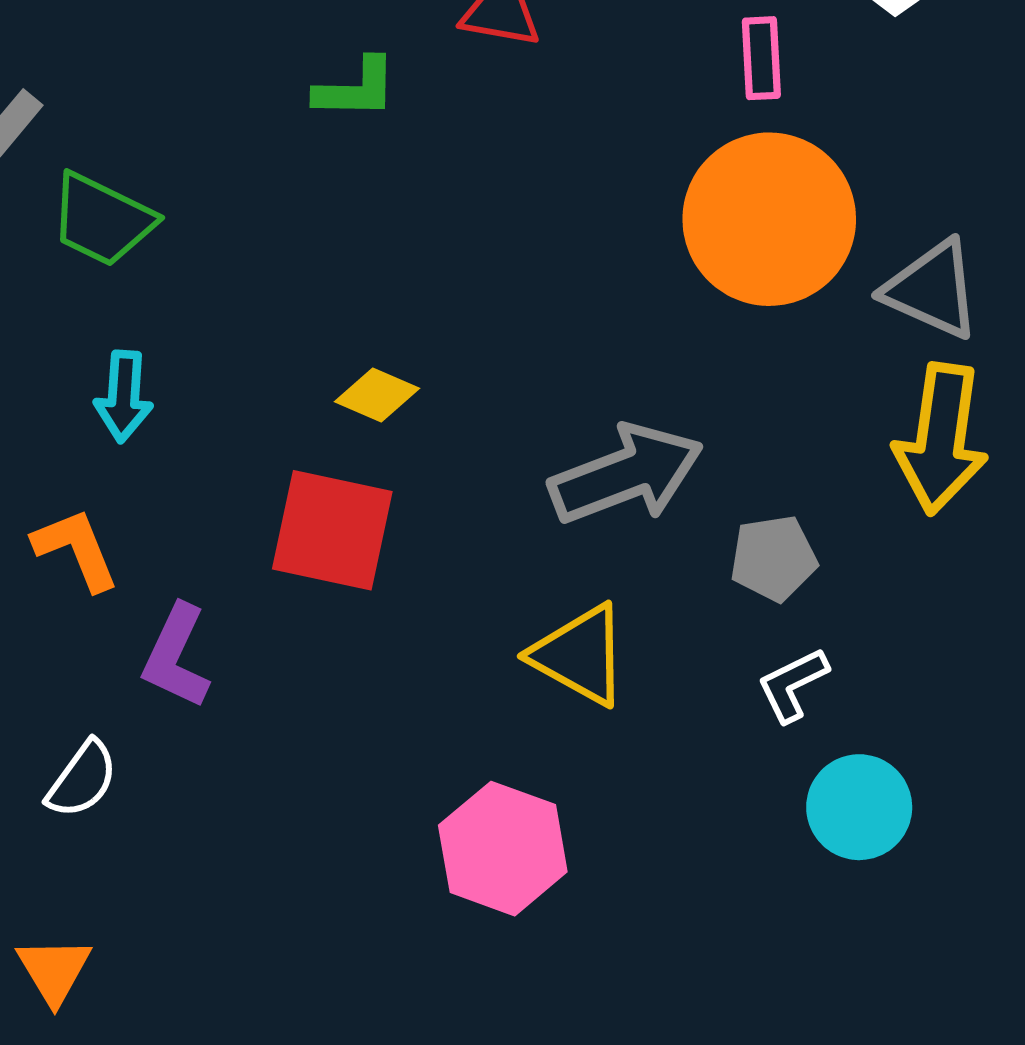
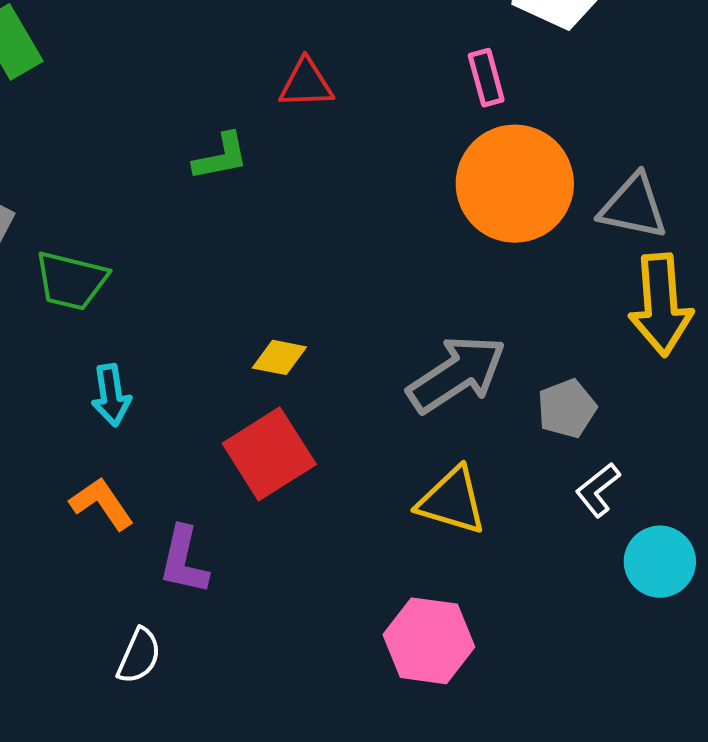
red square: (332, 530) -> (269, 454), turned -32

